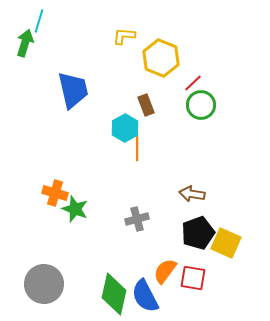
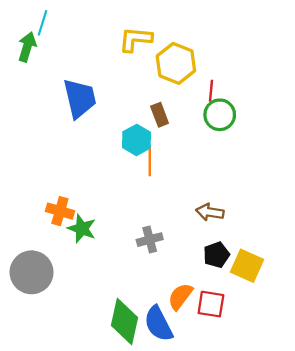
yellow L-shape: (124, 36) -> (135, 39), size x1.4
red line: (193, 83) -> (211, 91), turned -42
black pentagon: (198, 233) -> (216, 255), size x0.7
gray circle: (44, 284) -> (32, 272), moved

